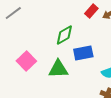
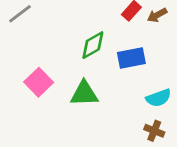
blue rectangle: (83, 53) -> (131, 58), moved

